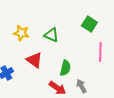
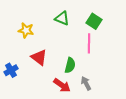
green triangle: (51, 35) -> (62, 18), moved
pink line: (100, 52) -> (89, 43), moved

